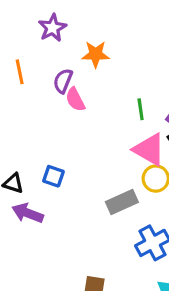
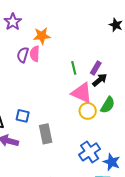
pink semicircle: (75, 100) -> (35, 54), moved, turned 35
gray rectangle: (122, 202) -> (46, 134), moved, turned -72

